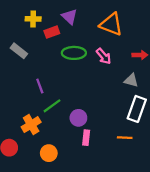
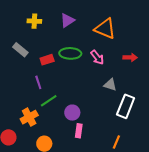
purple triangle: (69, 17) -> (67, 20), turned 42
red rectangle: (52, 32) -> (47, 60), moved
gray triangle: (131, 80) -> (110, 85), moved
orange line: (125, 138) -> (116, 142), moved, turned -72

